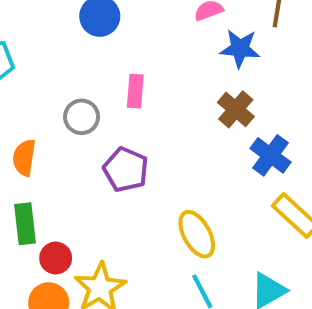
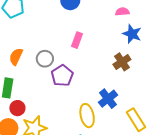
gray circle: (82, 117) -> (45, 59), moved
blue cross: (270, 155) -> (108, 99), moved

